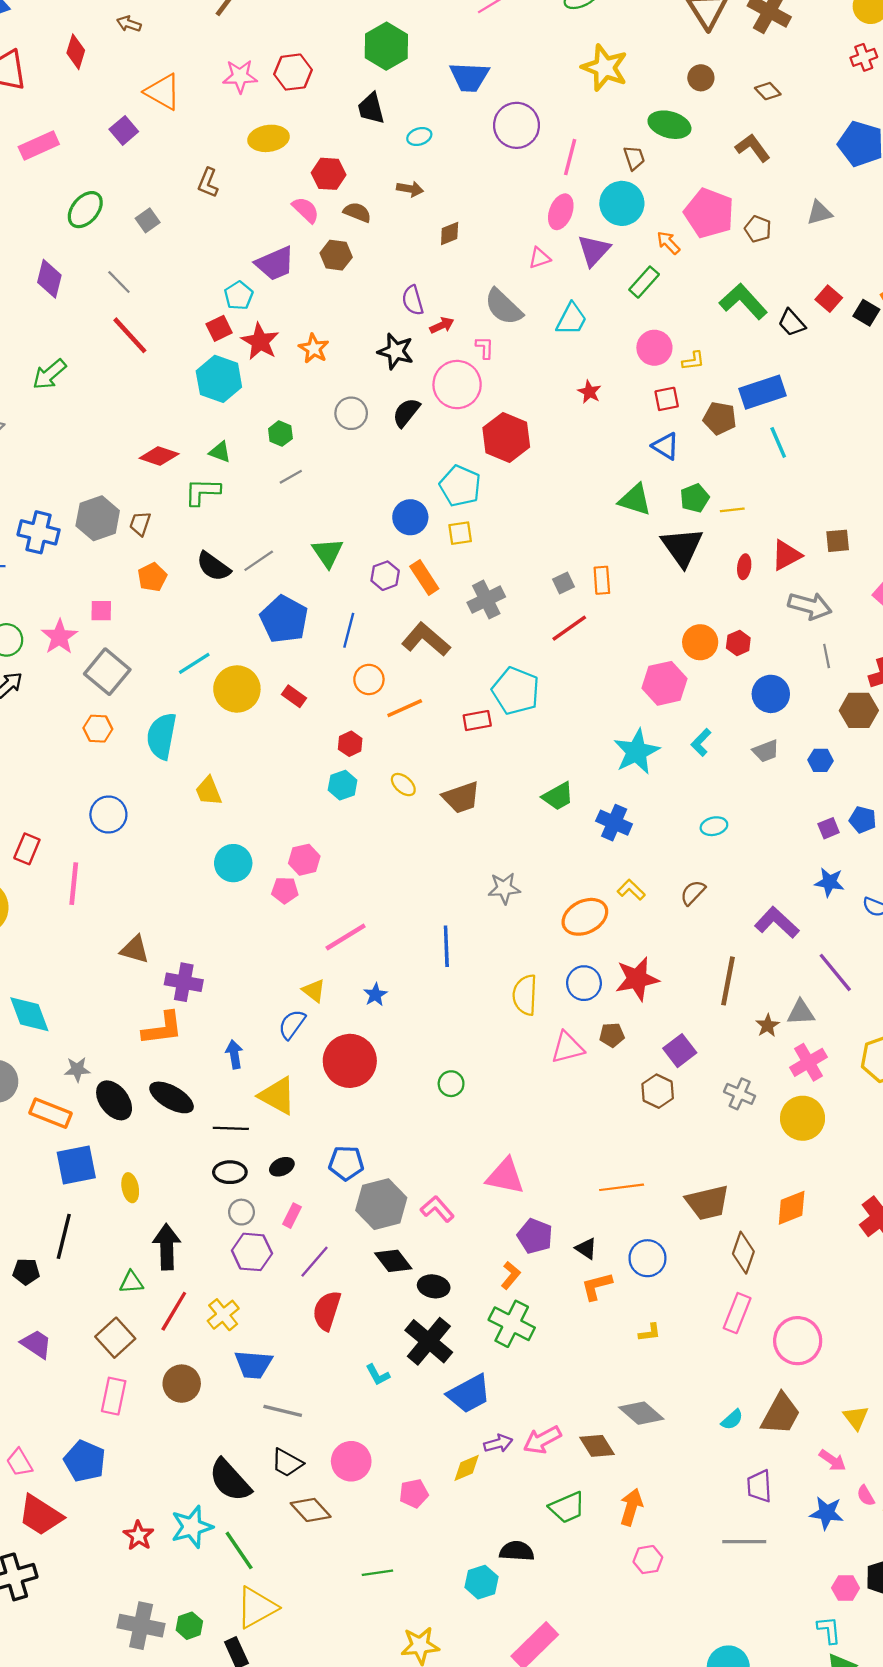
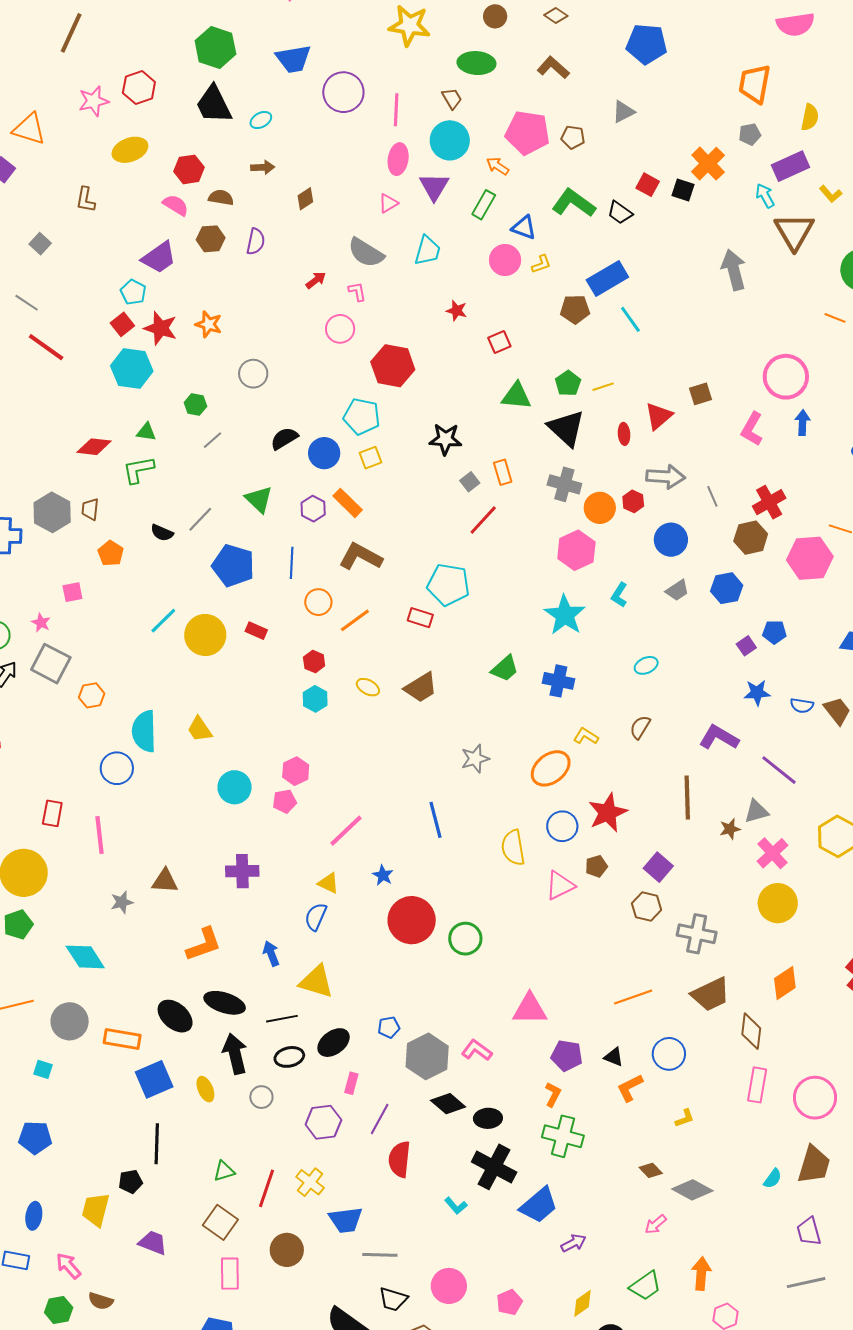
black trapezoid: (371, 108) -> (214, 104), size x1.4
purple semicircle: (413, 300) -> (256, 241), moved, turned -140
black star: (396, 351) -> (445, 439), moved
pink circle: (457, 385) -> (340, 329), size x0.7
red square: (667, 399) -> (499, 342), moved
black semicircle: (406, 412) -> (284, 438), moved, turned 32
blue triangle: (666, 446) -> (524, 227), moved
black semicircle: (213, 566) -> (162, 533), size x0.7
gray cross: (486, 600) -> (564, 484), moved, turned -36
gray arrow: (810, 606) -> (666, 477), moved
pink star: (59, 637) -> (41, 623), size x0.6
gray square: (107, 672) -> (51, 664), moved
red rectangle: (477, 721) -> (420, 618), turned 40
cyan semicircle: (162, 736) -> (144, 731), moved
blue hexagon: (821, 760) -> (727, 588), size x1.4
purple cross: (184, 982) -> (242, 871), moved
brown star: (768, 1025) -> (730, 829), turned 30
red circle: (350, 1061) -> (412, 920), moved
gray star: (77, 1069) -> (122, 902), moved
green circle: (451, 1084) -> (465, 939), size x1.4
gray cross: (740, 1094) -> (697, 934), moved, size x1.4
blue pentagon: (346, 1163) -> (389, 1027), size x0.7
black ellipse: (282, 1167) -> (334, 1043), size x1.5
gray circle: (241, 1212) -> (261, 1097), moved
black arrow: (167, 1247) -> (235, 1054), moved
pink arrow: (542, 1440) -> (656, 1224), moved, size x0.7
brown diamond: (597, 1446) -> (651, 1170), moved, size x0.7
yellow diamond: (467, 1468) -> (582, 1303), moved

